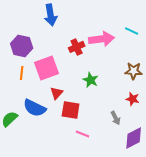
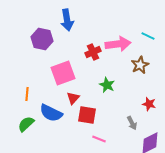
purple hexagon: (22, 46) -> (42, 39), moved
brown star: (134, 71) -> (140, 65), moved, turned -30
orange line: (22, 73) -> (27, 94), moved

